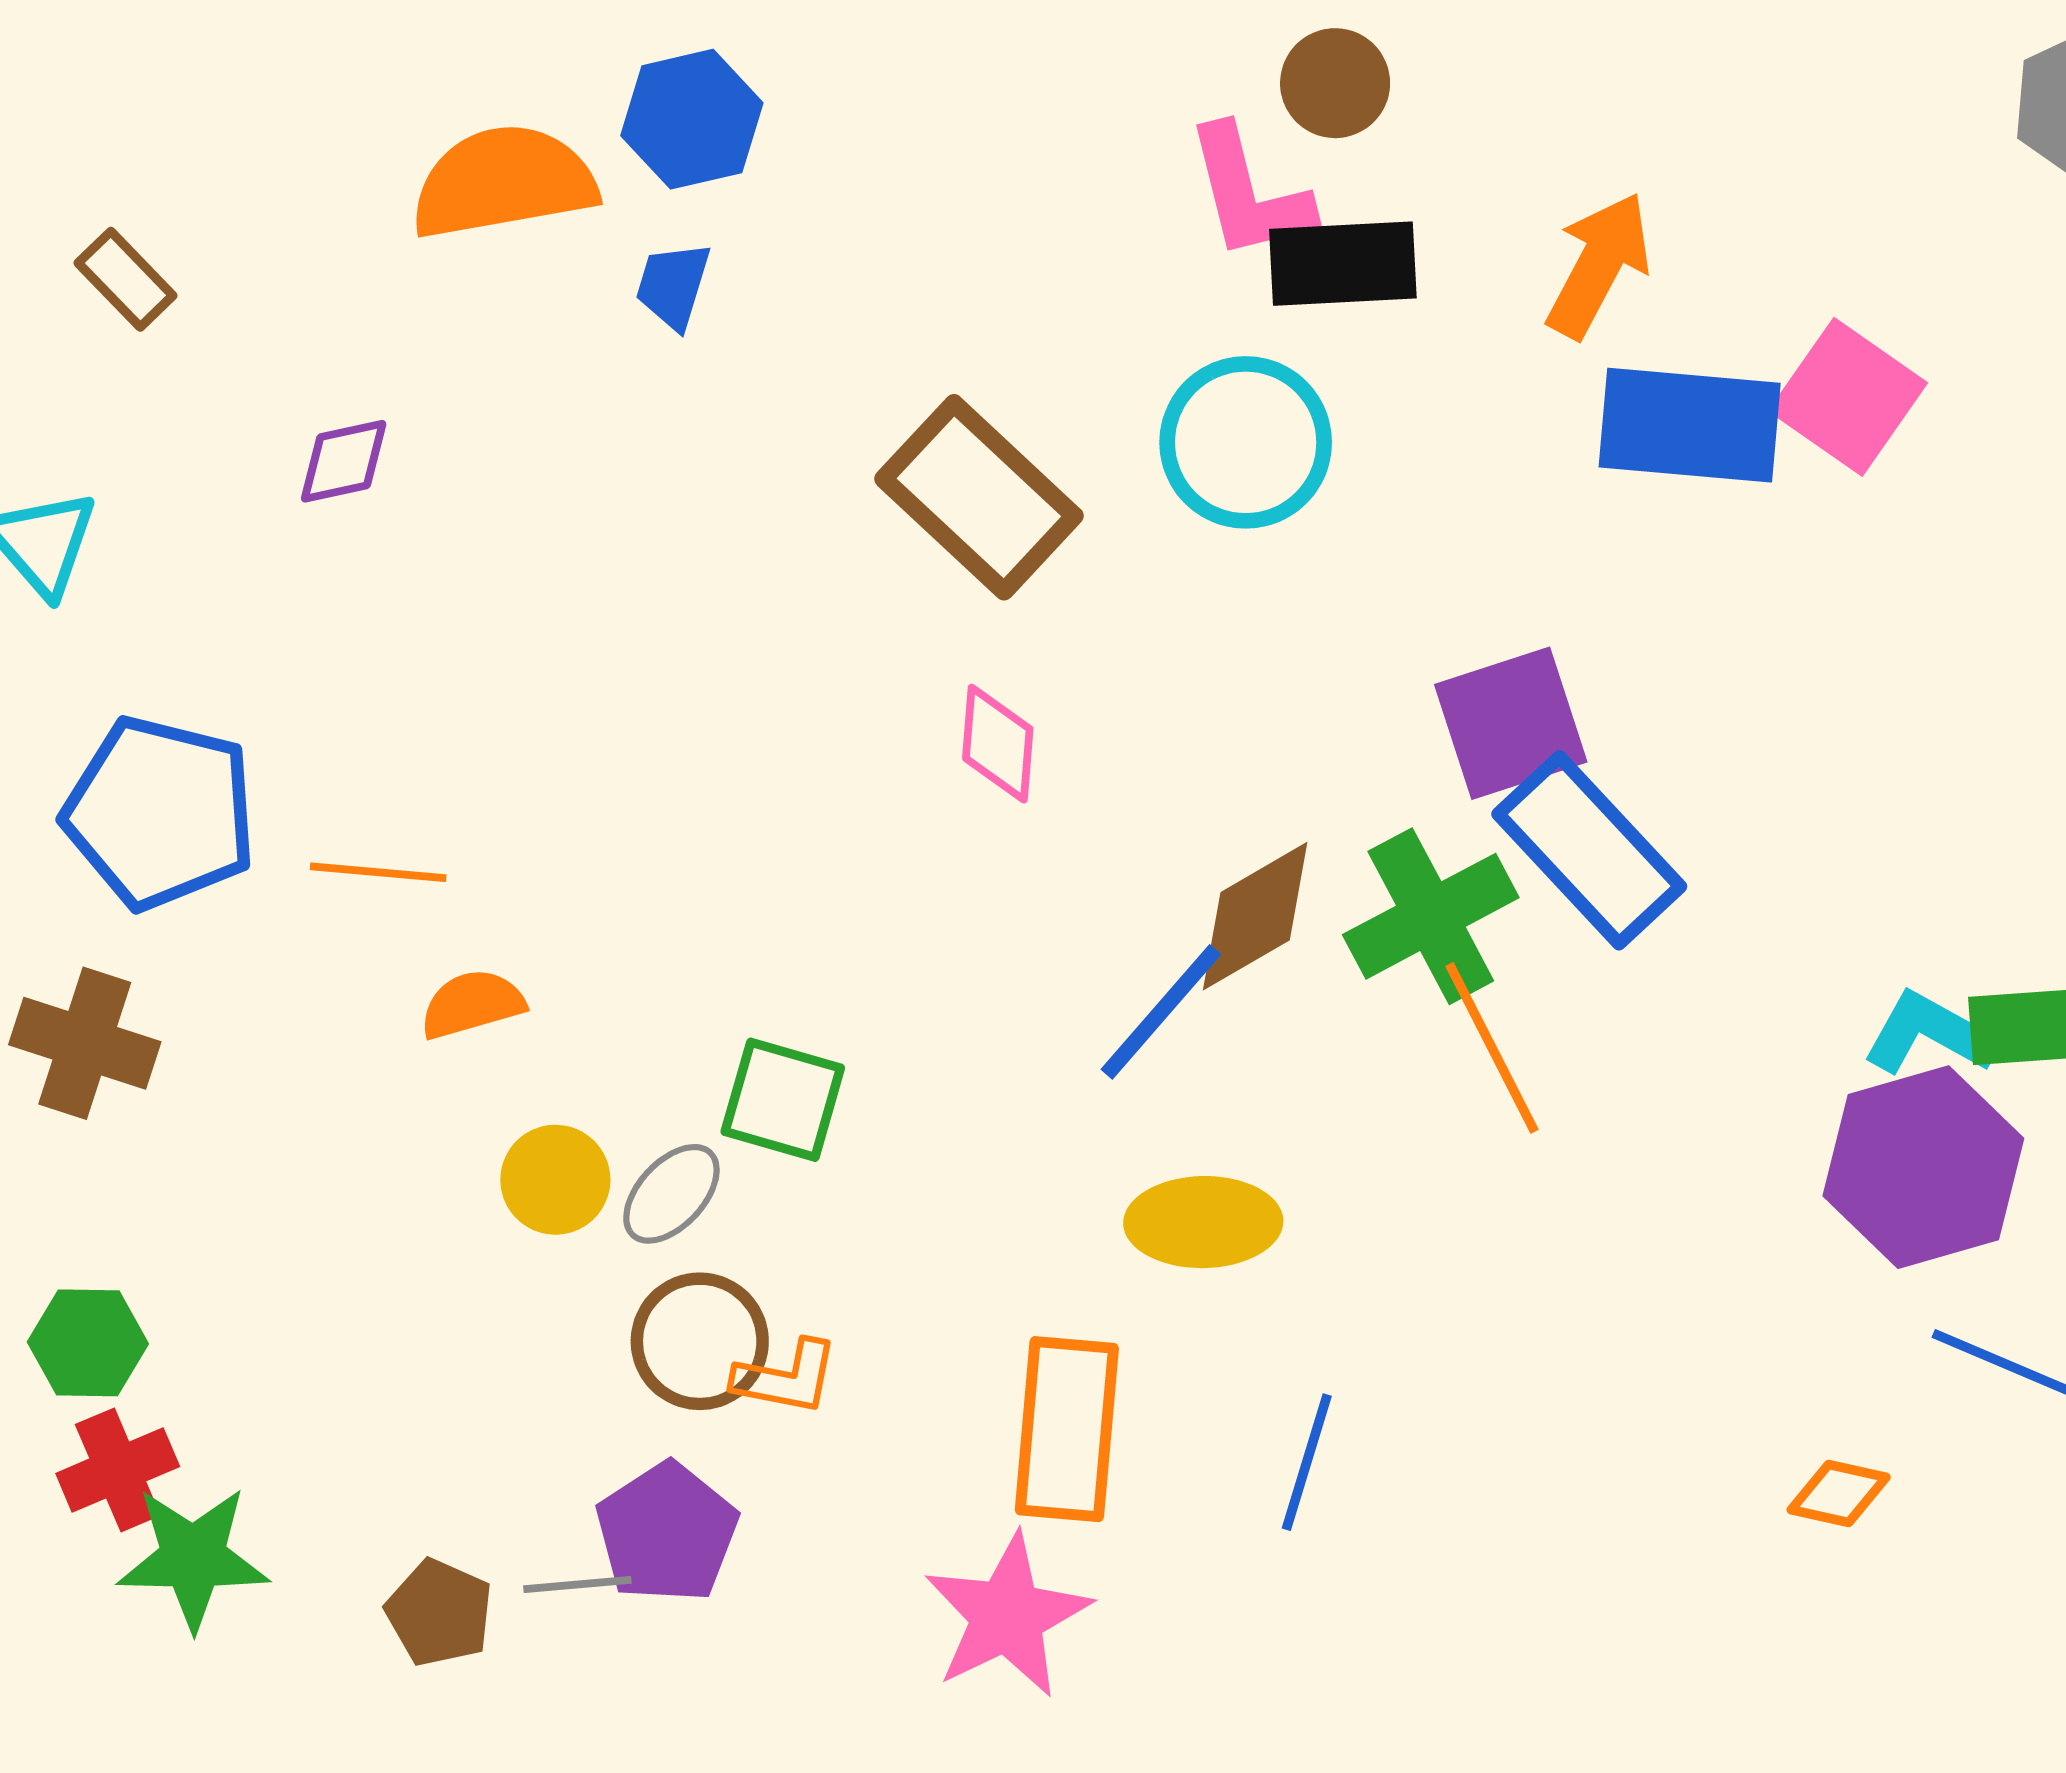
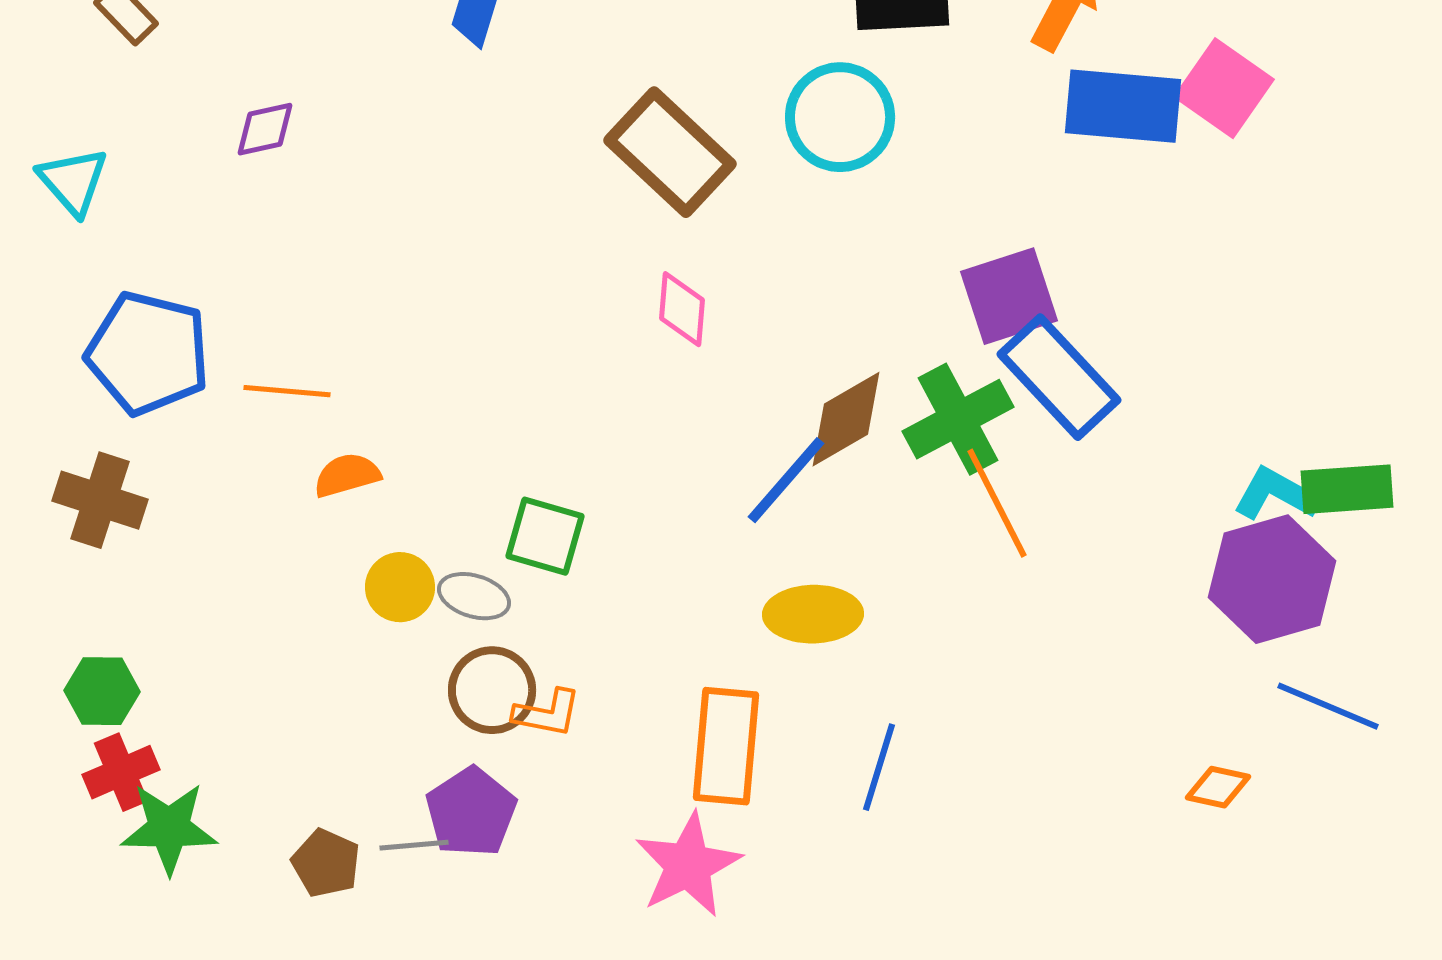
gray ellipse: (671, 1194) -> (474, 596), turned 64

